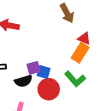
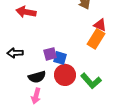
green L-shape: (75, 79) -> (91, 81), moved
black semicircle: (23, 81) -> (37, 77), moved

